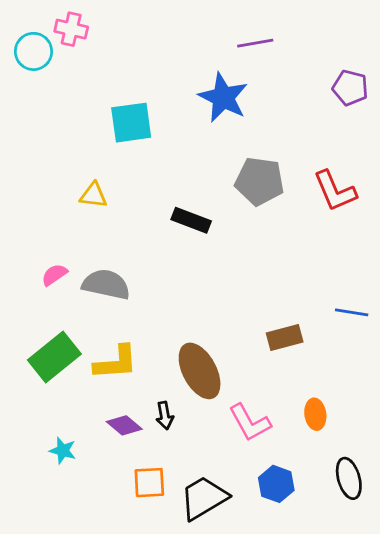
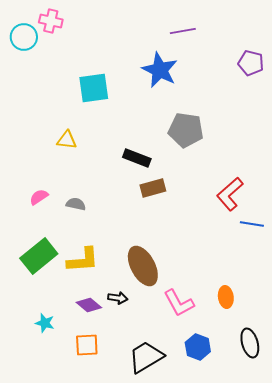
red L-shape: (335, 191) -> (230, 194), moved, turned 72
gray semicircle: (106, 284) -> (76, 204), size x0.6
brown rectangle: (285, 337) -> (153, 188), moved
black arrow: (165, 416) -> (118, 298), turned -72
orange square: (149, 483) -> (87, 345), moved

